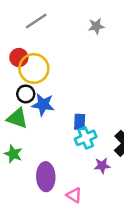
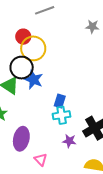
black circle: (26, 94) -> (22, 68), size x1.5

